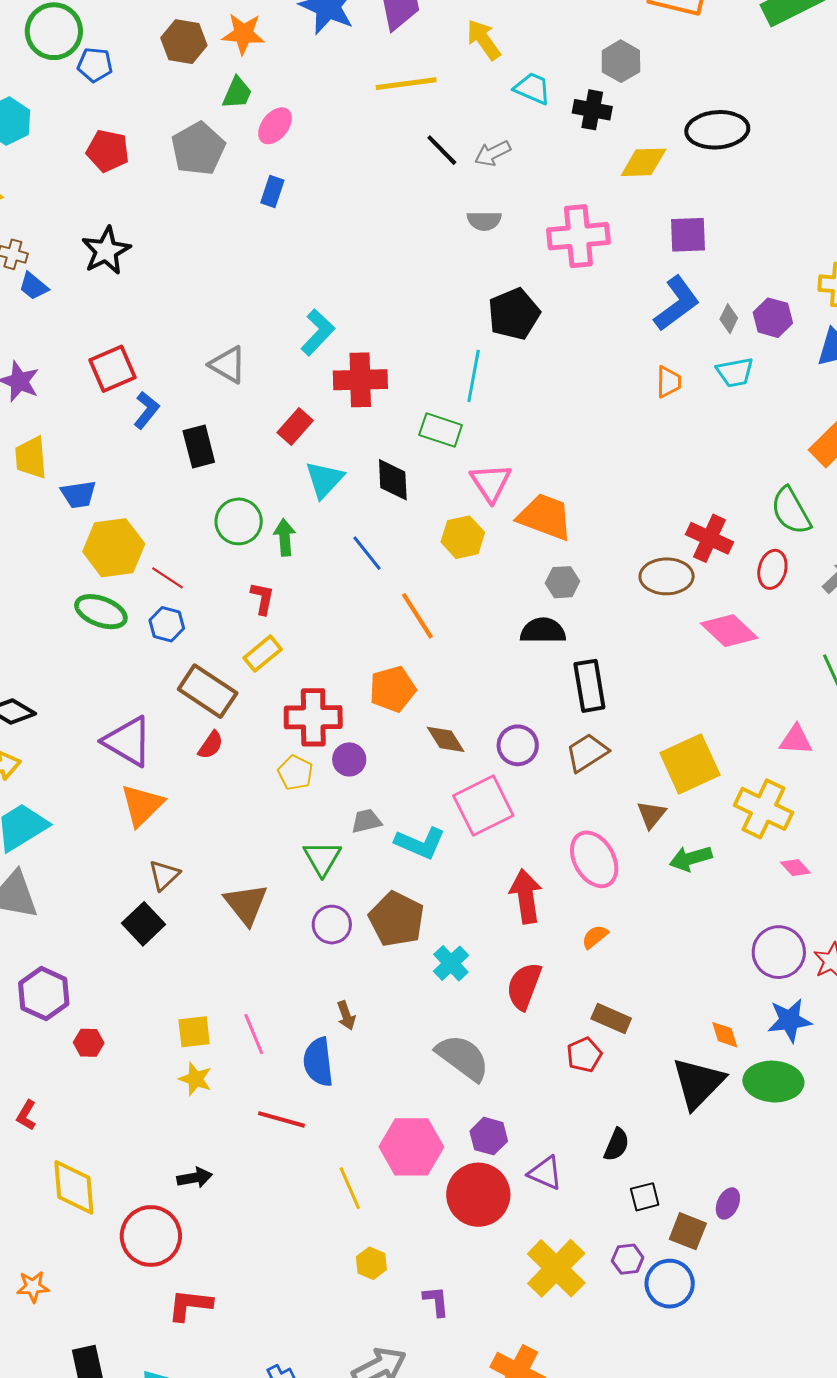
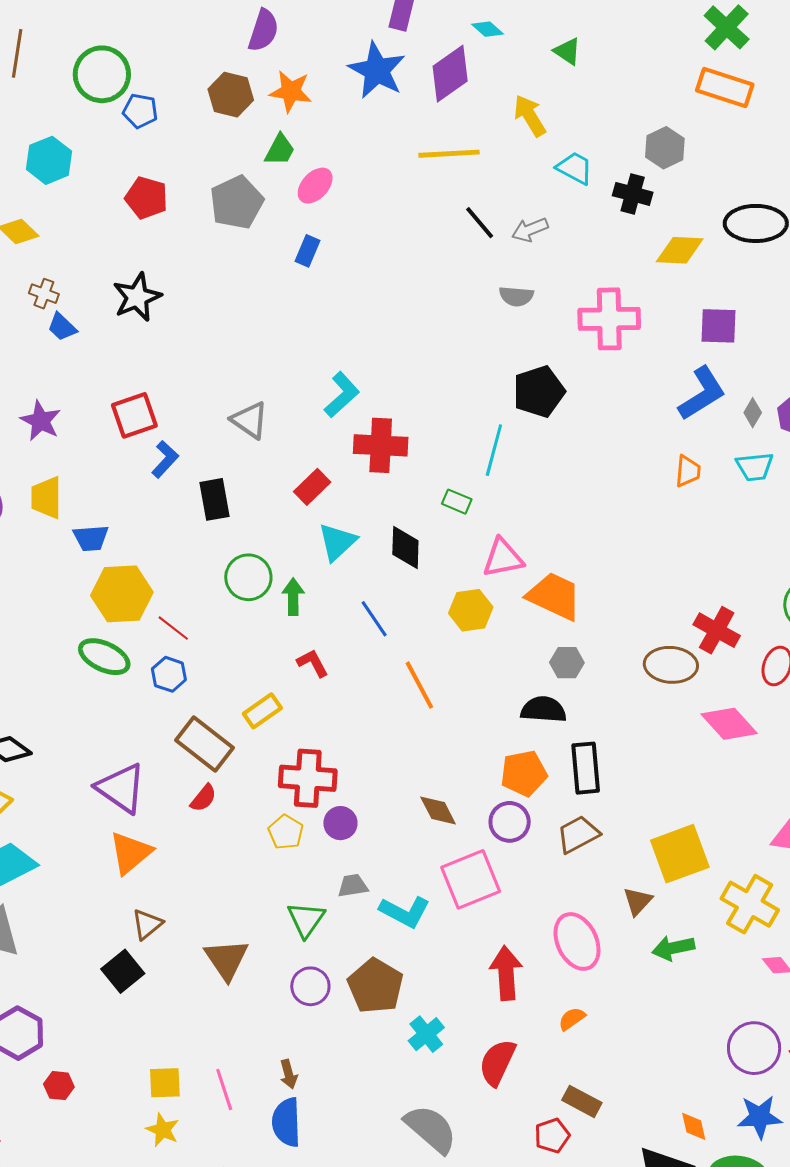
green rectangle: (441, 430) -> (457, 502), size x0.7
pink triangle: (491, 483) -> (503, 558), turned 48
red L-shape: (262, 598) -> (313, 663), moved, turned -44
orange pentagon: (393, 689) -> (524, 773), moved
brown arrow: (346, 1015) -> (289, 1074), moved

